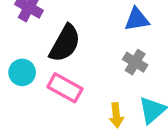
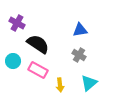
black semicircle: (65, 43) -> (38, 44), turned -85
yellow arrow: (116, 115) -> (60, 85), moved

